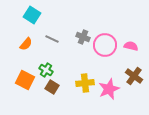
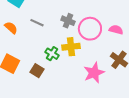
orange semicircle: (26, 44) -> (11, 28), turned -88
green cross: (46, 70) -> (52, 54), moved
yellow cross: (85, 83) -> (71, 47), moved

